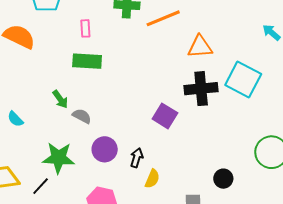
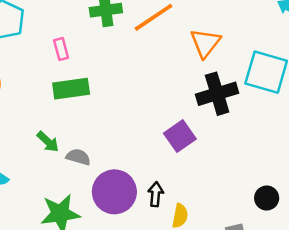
orange triangle: (200, 47) -> (205, 43), turned -36
purple square: (165, 116) -> (180, 136), turned 35
purple circle: (105, 149) -> (114, 192), size x1.4

